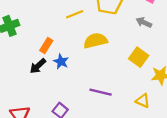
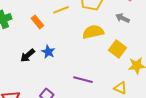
yellow semicircle: (95, 41) -> (93, 32), moved
orange rectangle: (46, 46) -> (37, 22), moved, turned -72

